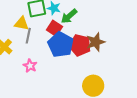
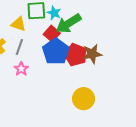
green arrow: (69, 16) -> (69, 23), size x1.4
gray line: (28, 36) -> (19, 47), moved

